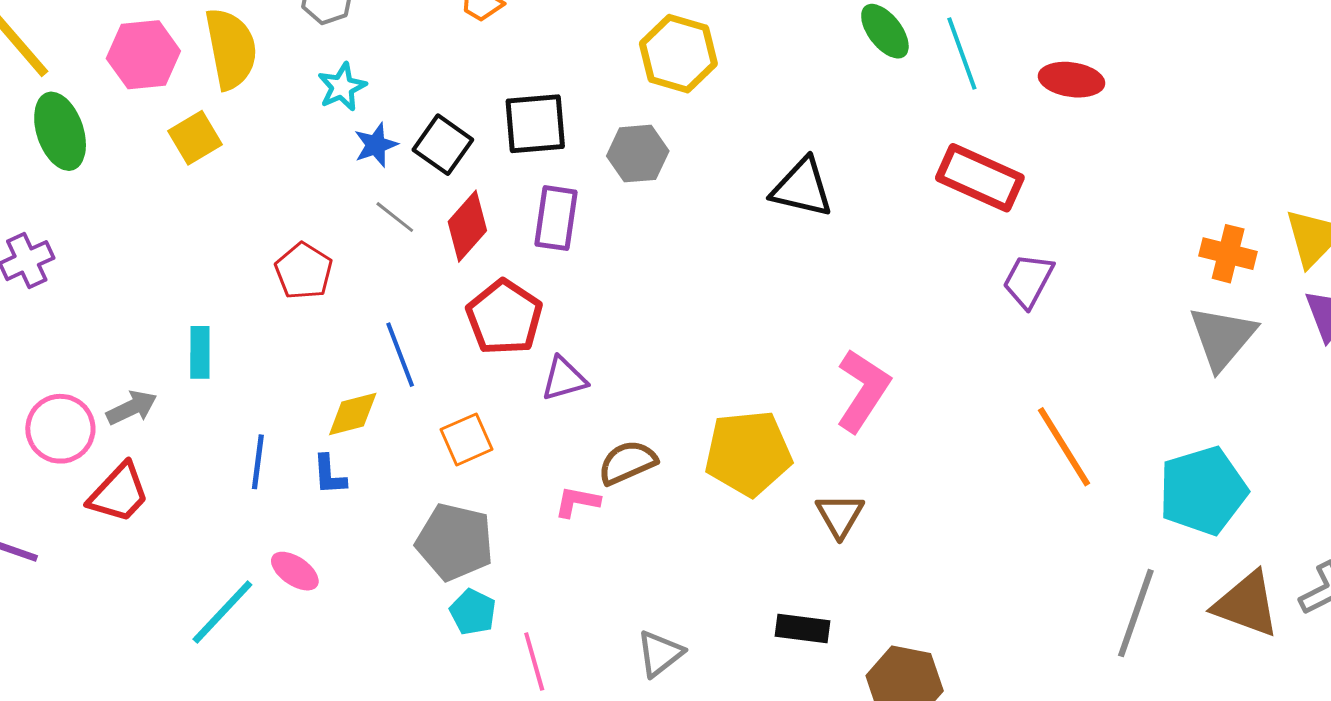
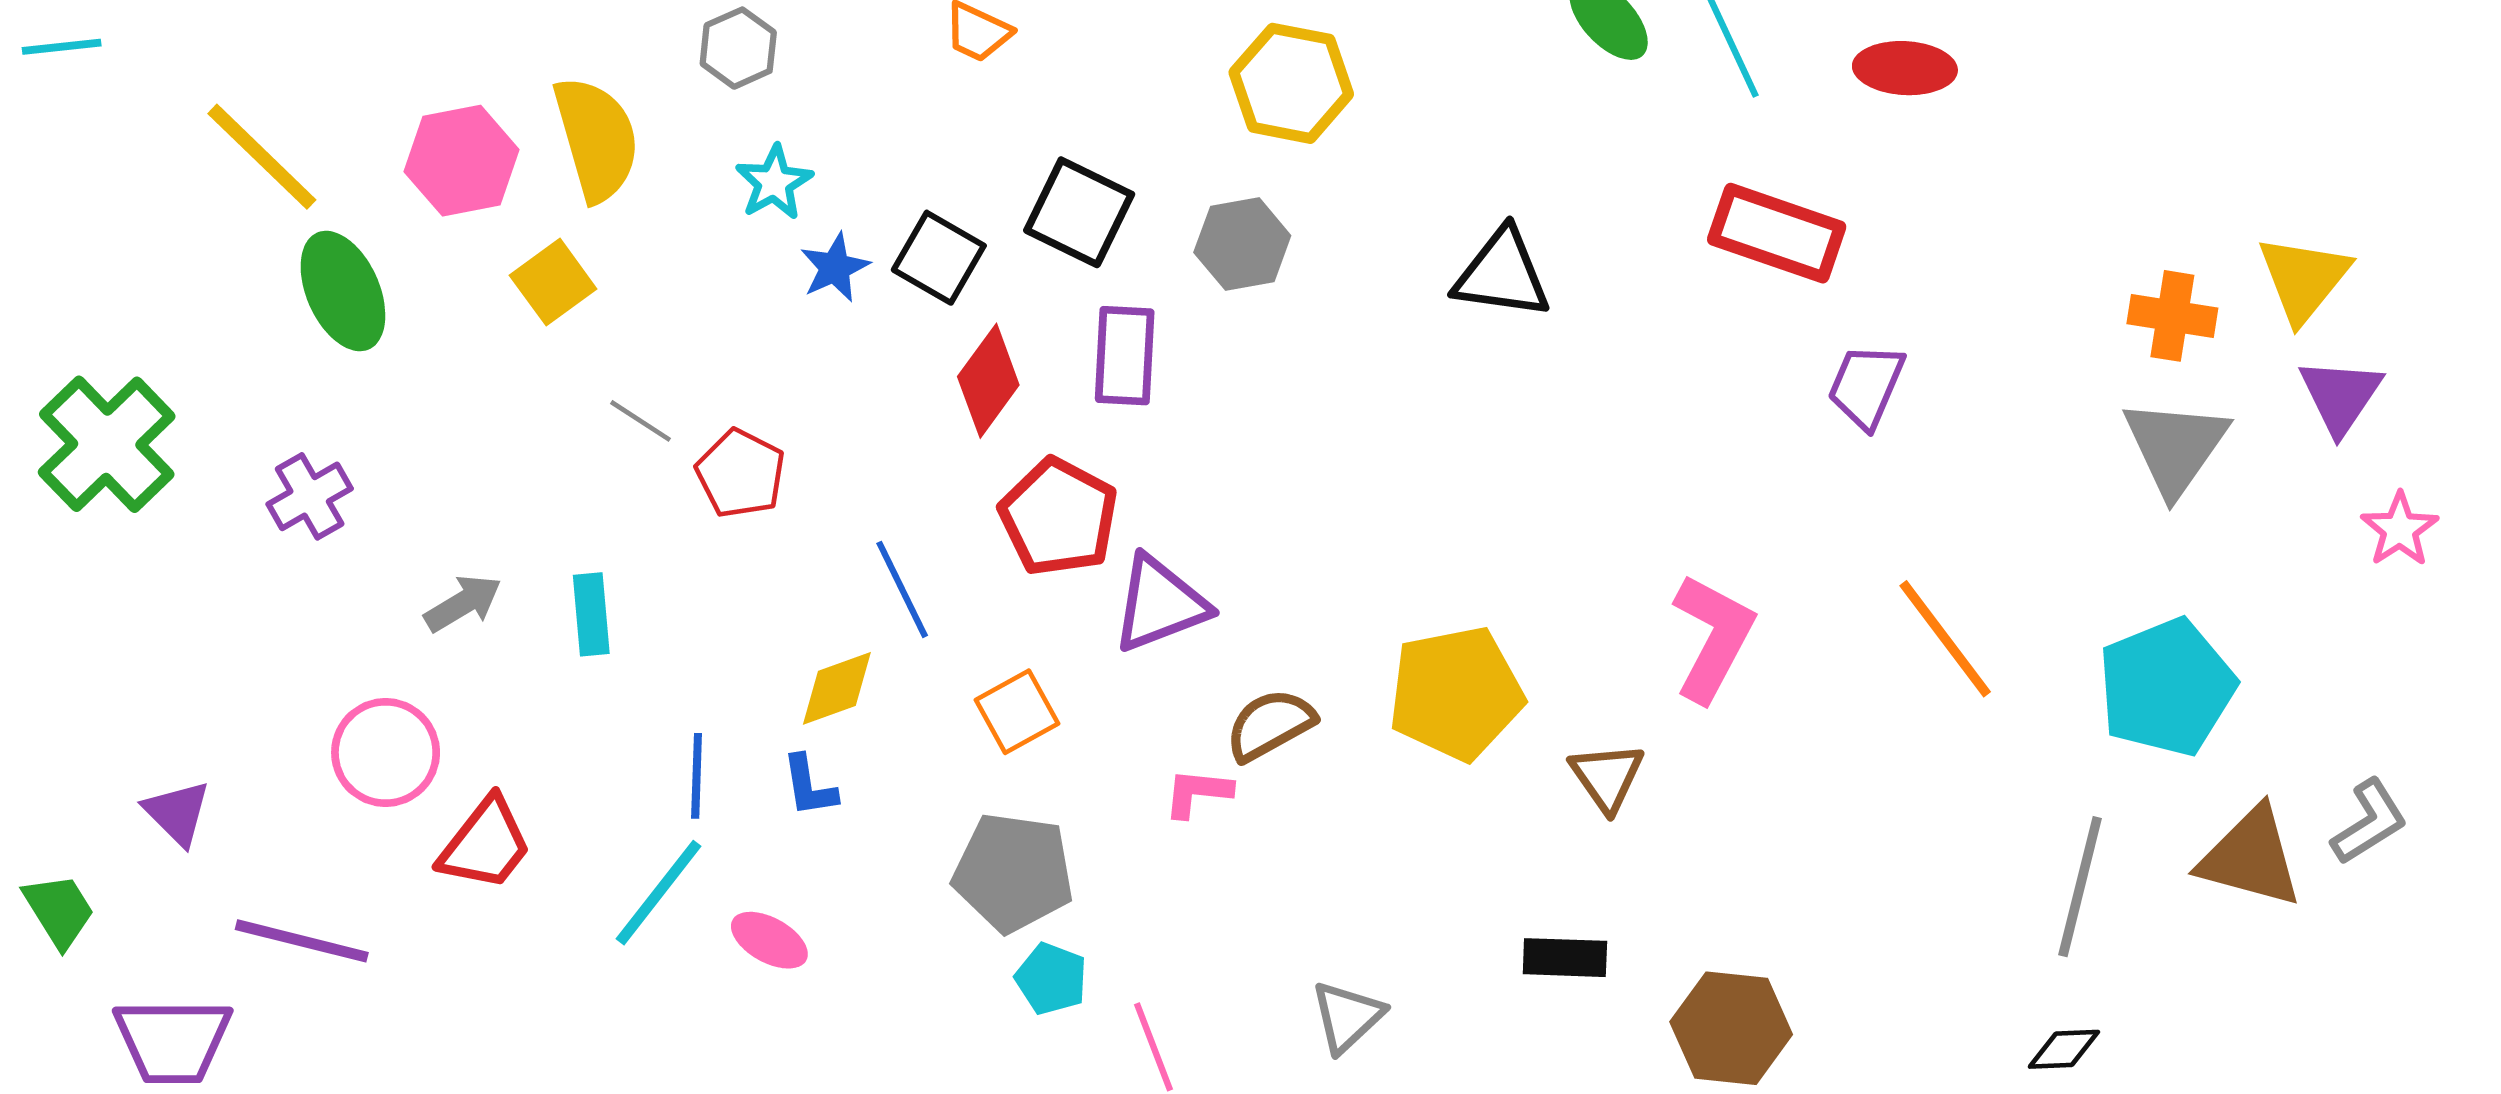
black square: (535, 124) -> (1079, 212), turned 36
gray line: (395, 217) -> (641, 421), moved
purple triangle: (564, 379) -> (1160, 604), size x1.4
pink L-shape: (863, 390) -> (1713, 638), moved
gray arrow: (132, 408) -> (463, 603), moved
cyan line: (222, 612) -> (659, 893), moved

